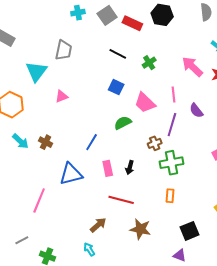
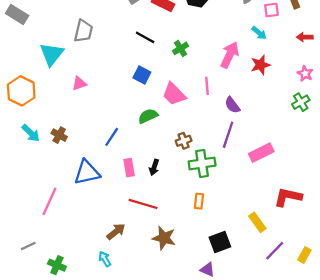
pink arrow: (192, 67) -> (230, 55), turned 70
purple line: (172, 125) -> (228, 135), moved

